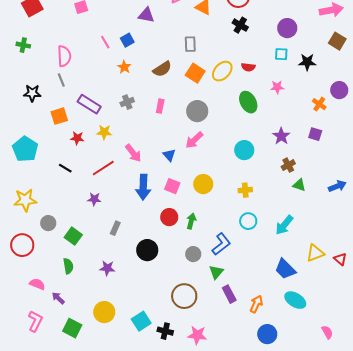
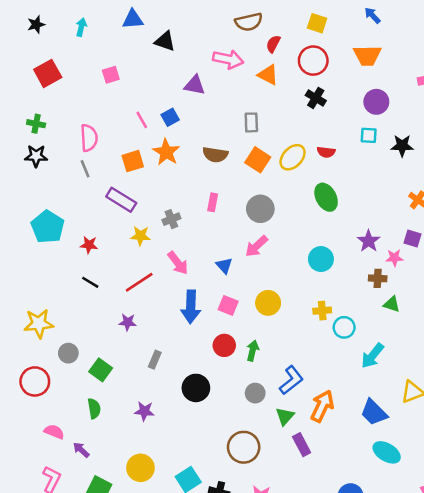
orange star: (124, 67) -> (166, 152), size x1.5
brown semicircle: (162, 69) -> (215, 155), turned 42
pink star: (277, 87) -> (394, 258), moved
black star: (32, 93) -> (36, 156), moved
gray cross: (127, 102) -> (171, 219), moved
orange square: (59, 116) -> (133, 161), moved
red star: (77, 138) -> (89, 245), moved
cyan pentagon: (25, 149) -> (48, 227), moved
brown cross: (288, 165) -> (378, 278), turned 32
cyan circle: (248, 221) -> (344, 327), moved
orange arrow: (256, 304) -> (322, 406), moved, size x1.4

